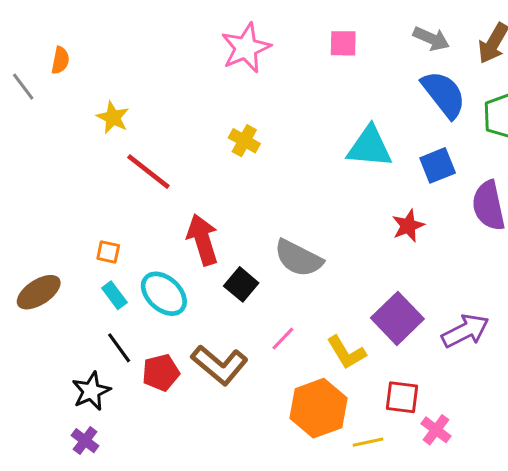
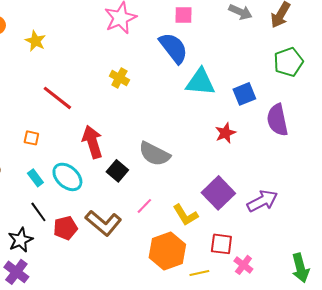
blue semicircle: (444, 94) -> (173, 48), moved
yellow star: (113, 117) -> (35, 41), moved
orange square: (108, 252) -> (31, 138), moved
purple cross: (85, 441) -> (16, 272), size x1.4

